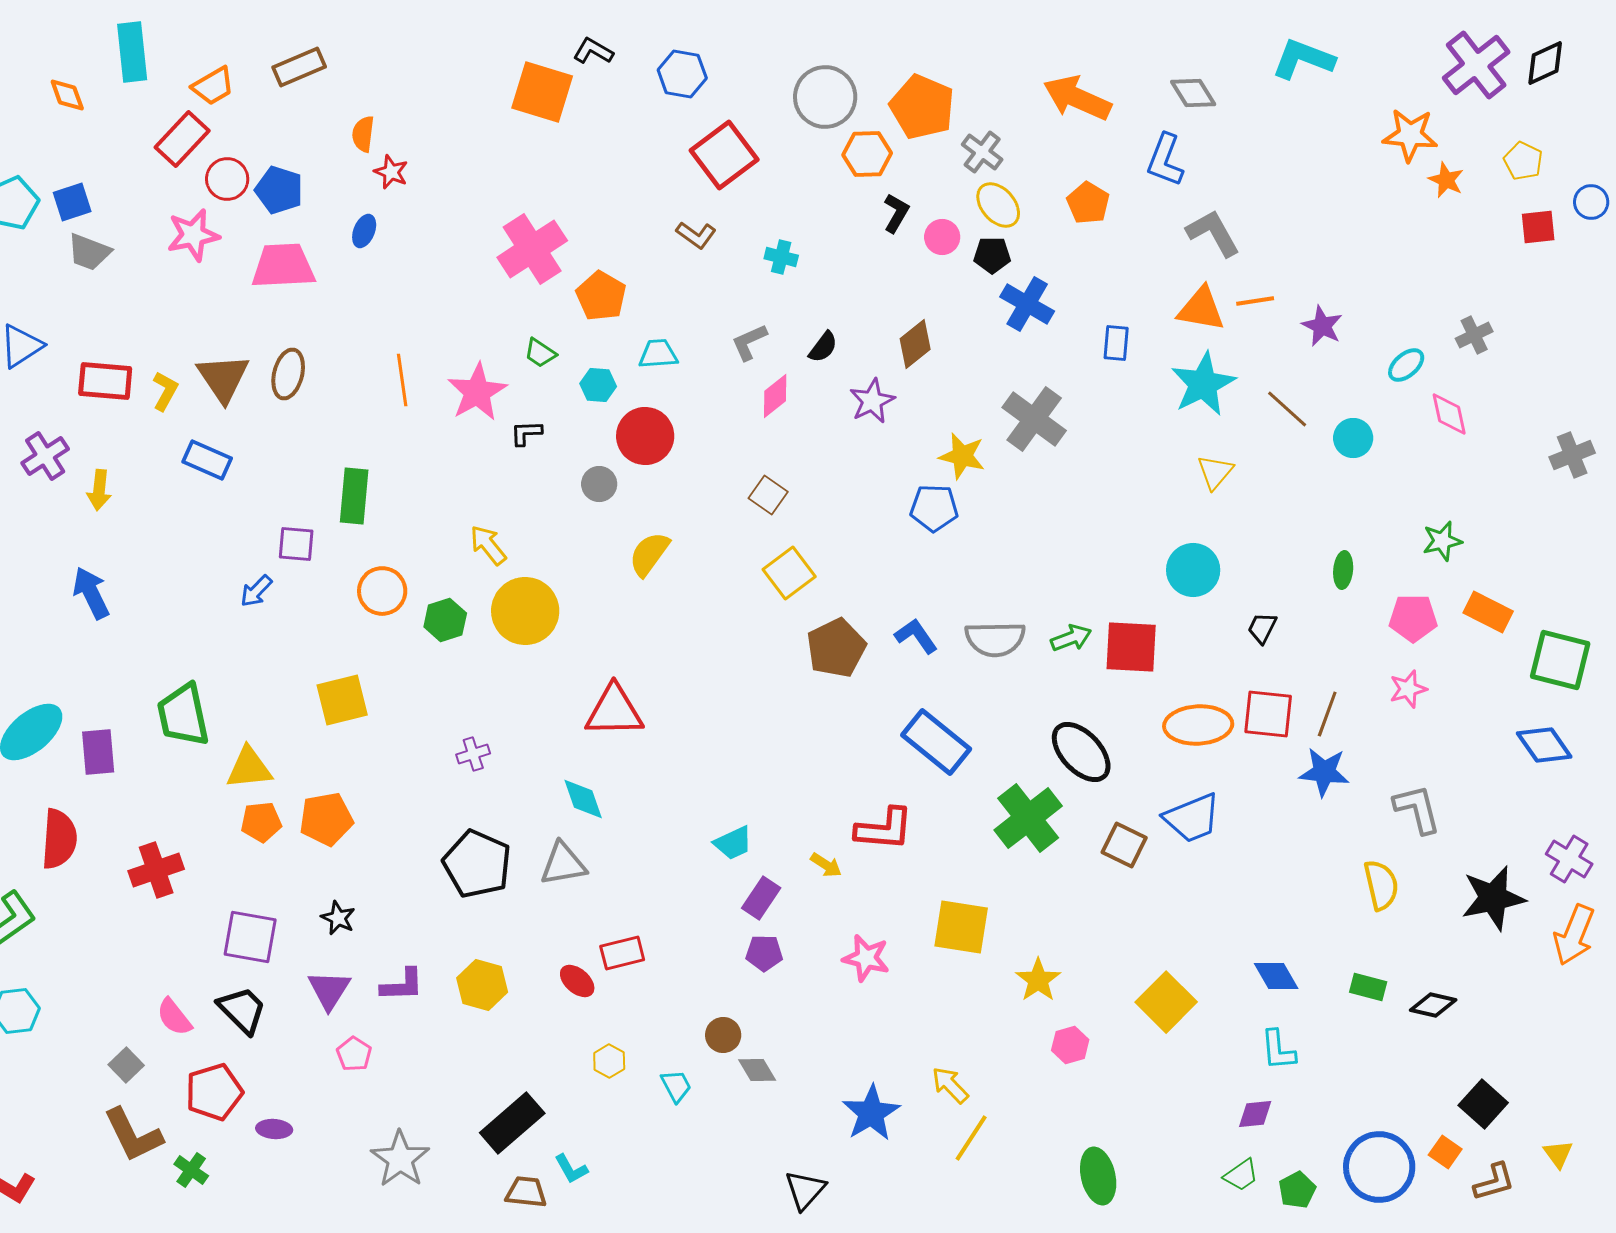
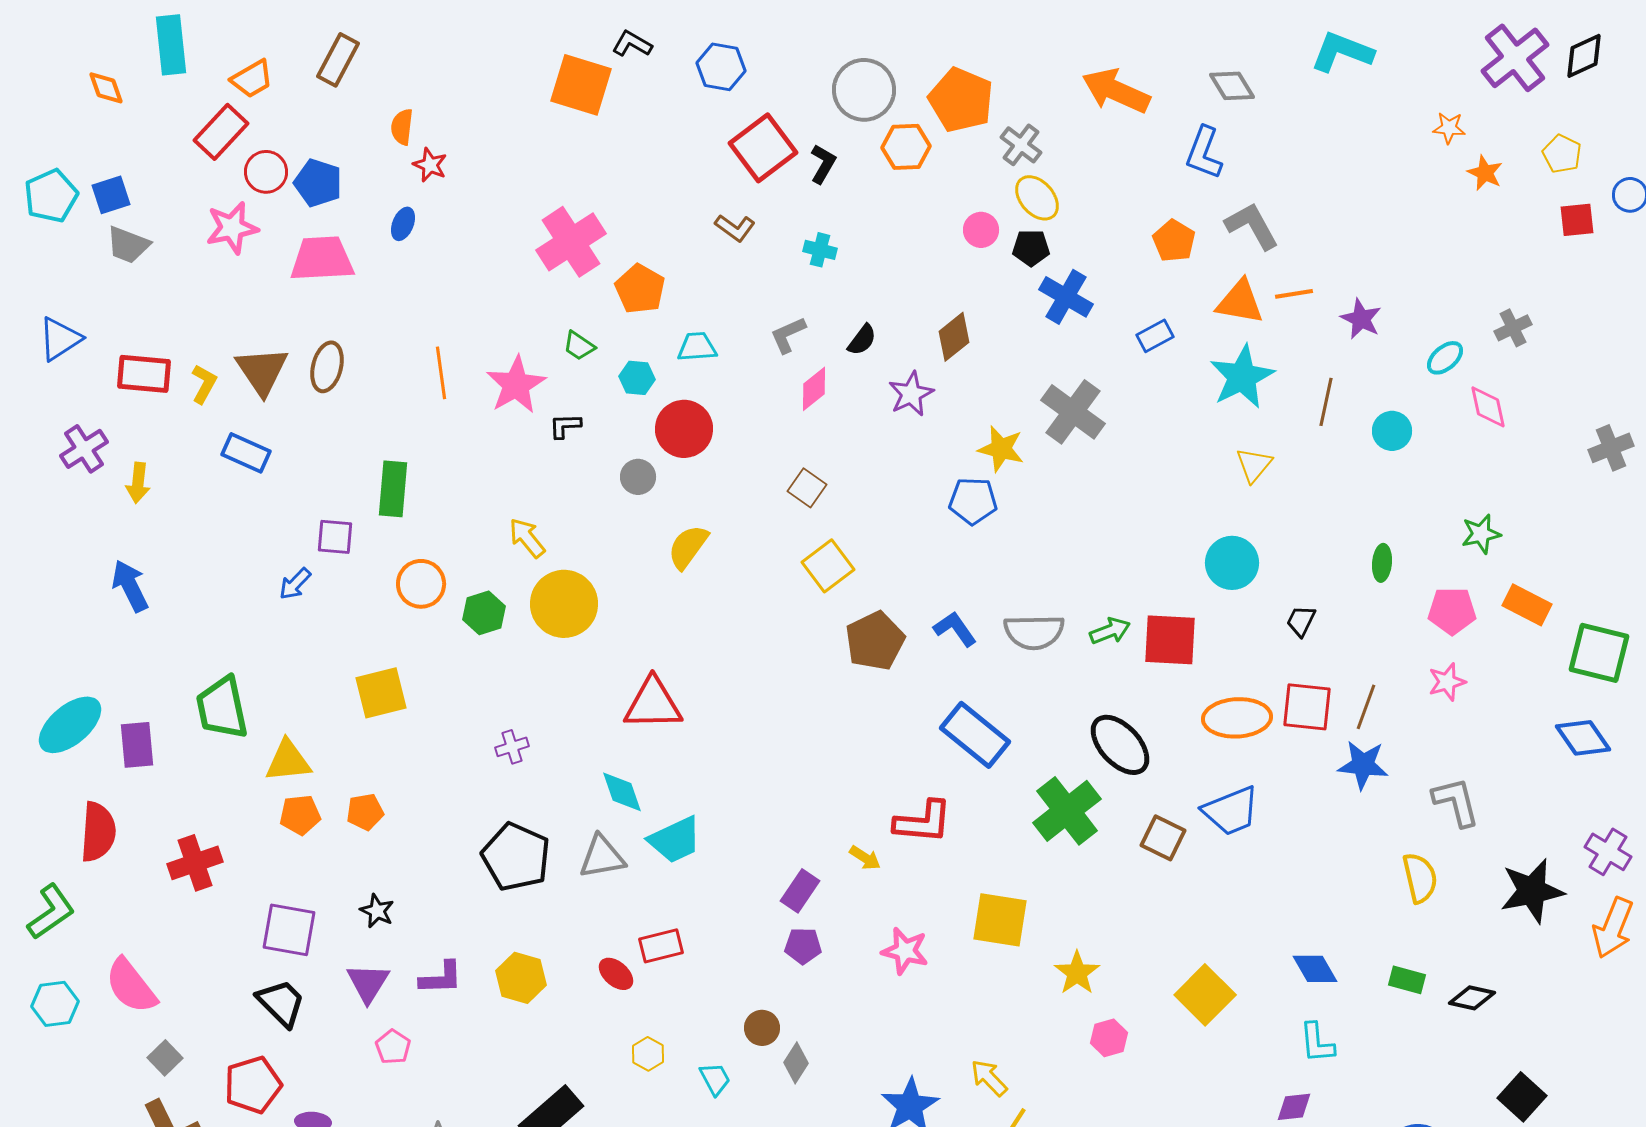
brown rectangle: (299, 67) -> (338, 60), turned -39
orange star: (1410, 135) -> (1449, 128), size x0.6
orange pentagon: (1088, 203) -> (1174, 241), moved
black L-shape: (896, 213) -> (823, 164), moved
blue rectangle: (1116, 343) -> (1155, 336), turned 57
brown line: (1287, 409) -> (1326, 402), turned 60
orange pentagon: (326, 819) -> (365, 812), size x0.7
cyan trapezoid: (733, 843) -> (675, 840), moved, size x1.4
pink semicircle: (174, 1017) -> (131, 986), moved, size x1.5
gray diamond: (757, 1070) -> (796, 1063), turned 63

